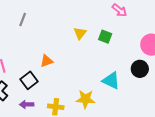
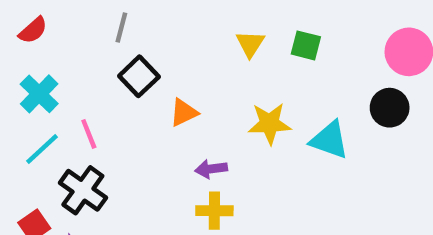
black square: (29, 80) -> (139, 76), moved
yellow star: (85, 99) -> (270, 123), moved
purple arrow: (27, 104) -> (211, 169), moved

